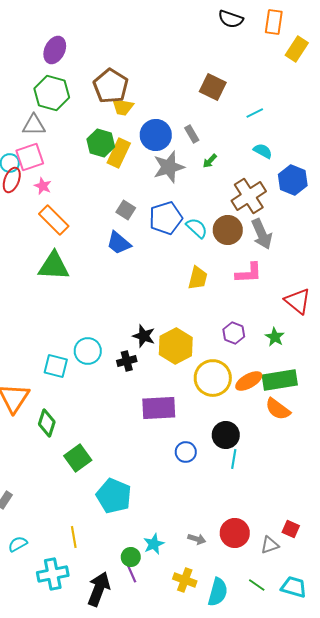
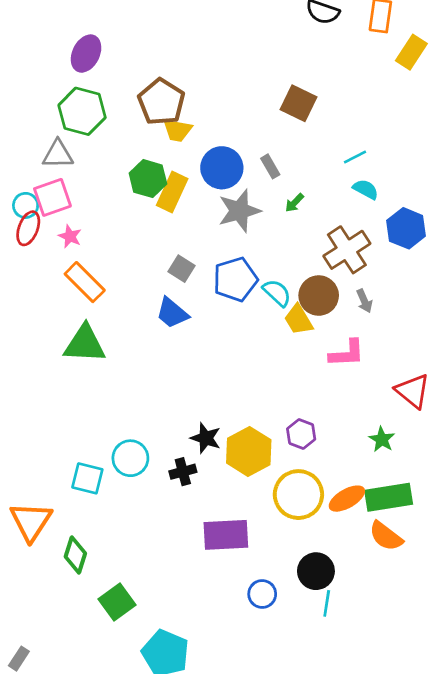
cyan line: (255, 113) -> (355, 157), moved
gray arrow: (262, 234) -> (364, 301), size x0.6
yellow trapezoid: (198, 278) -> (298, 320), moved, turned 135
purple hexagon: (234, 333) -> (301, 434), moved

